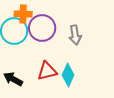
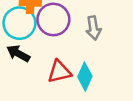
black arrow: (13, 79) -> (18, 53), moved

